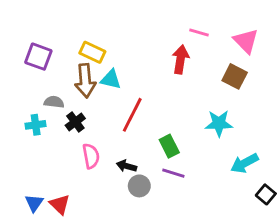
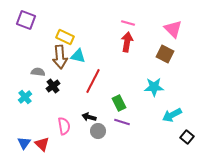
pink line: (199, 32) -> (128, 23), moved
purple square: (38, 57) -> (26, 20), moved
cyan cross: (36, 125) -> (25, 97), moved, turned -32
pink semicircle: (91, 156) -> (64, 126), moved

